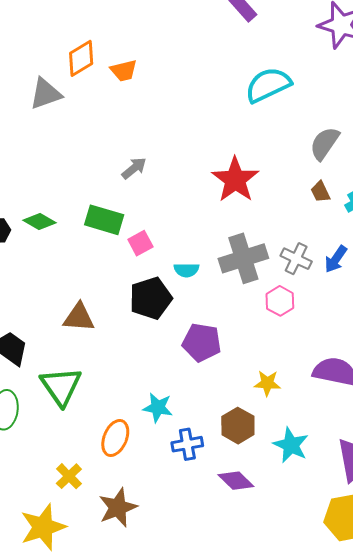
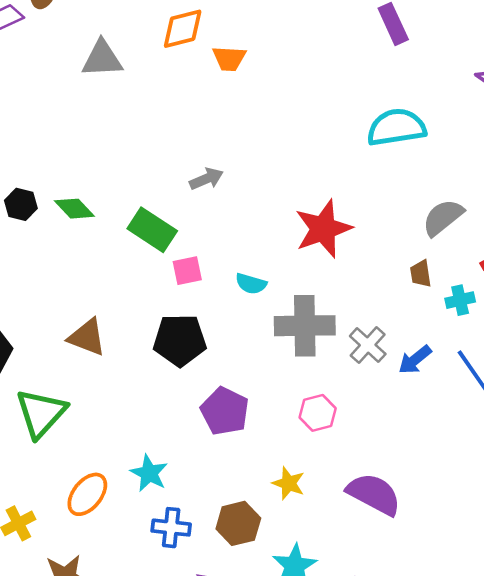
gray triangle: (45, 94) -> (102, 59), moved
cyan semicircle: (187, 270) -> (251, 284), moved
pink hexagon: (280, 301) -> (318, 413), moved

